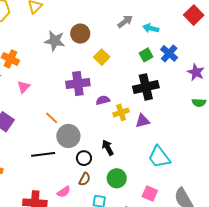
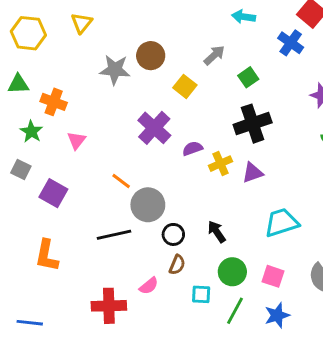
gray arrow: (125, 21) -> (214, 55), moved
cyan arrow: (151, 28) -> (244, 17), moved
blue cross: (169, 53) -> (291, 43), moved
purple cross: (78, 83) -> (154, 128), turned -35
black arrow: (108, 148) -> (217, 232), moved
cyan trapezoid: (159, 157) -> (282, 223), turned 115
green circle: (117, 178) -> (232, 272), moved

